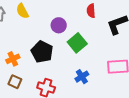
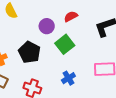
red semicircle: (91, 11) -> (71, 16), moved, turned 64

